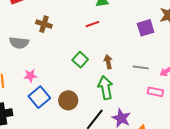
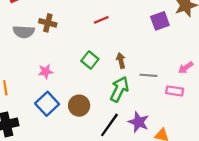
gray semicircle: (19, 43) -> (24, 32), moved
gray line: (141, 67) -> (148, 75), moved
pink star: (30, 76) -> (46, 71), moved
green arrow: (105, 88) -> (119, 89), turned 40

